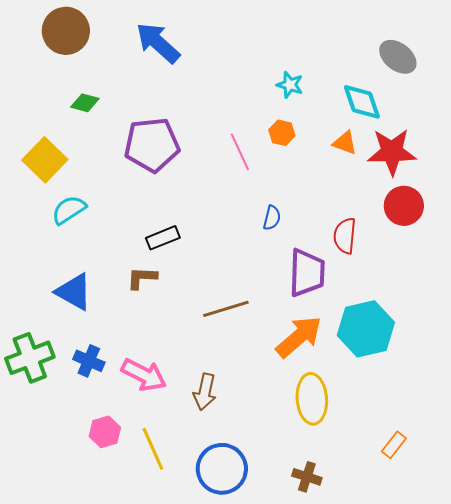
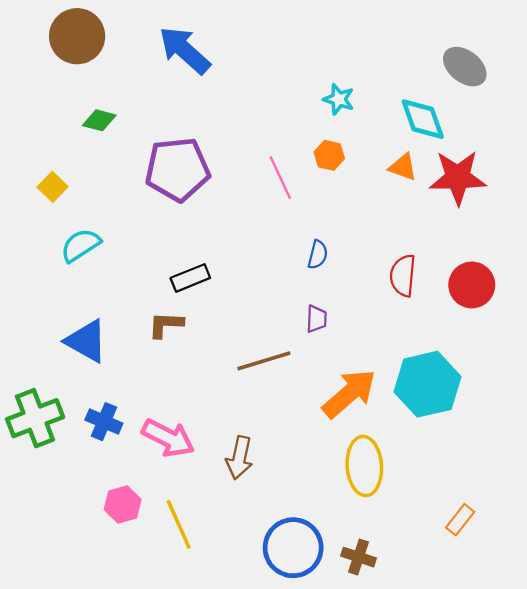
yellow square: (45, 160) -> (53, 187), size x0.6
red circle: (404, 206) -> (472, 285), moved
purple trapezoid: (307, 273) -> (316, 319), moved, size x0.5
blue circle: (222, 469) -> (293, 548), moved

